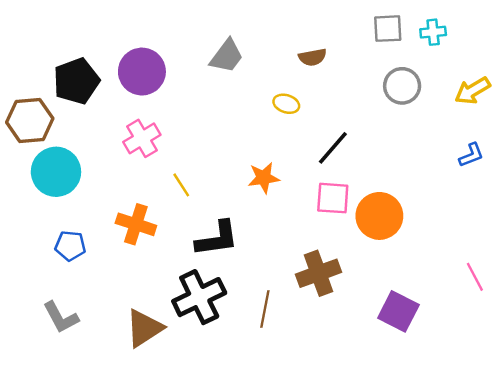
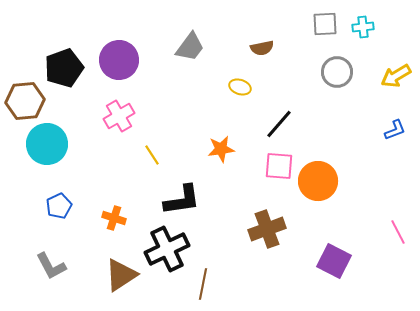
orange cross: (136, 224) -> (114, 218), moved, size x0.7
blue pentagon: (70, 246) -> (59, 206), turned -30
brown line: (265, 309) -> (203, 284), moved

